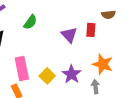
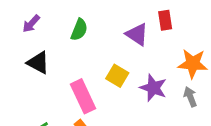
yellow square: (47, 76) -> (117, 76), moved

